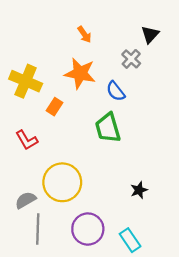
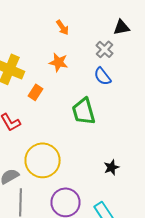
black triangle: (150, 34) -> (122, 27), turned 36
orange star: (80, 73) -> (58, 62), size x0.7
blue semicircle: (116, 91) -> (102, 76), moved

